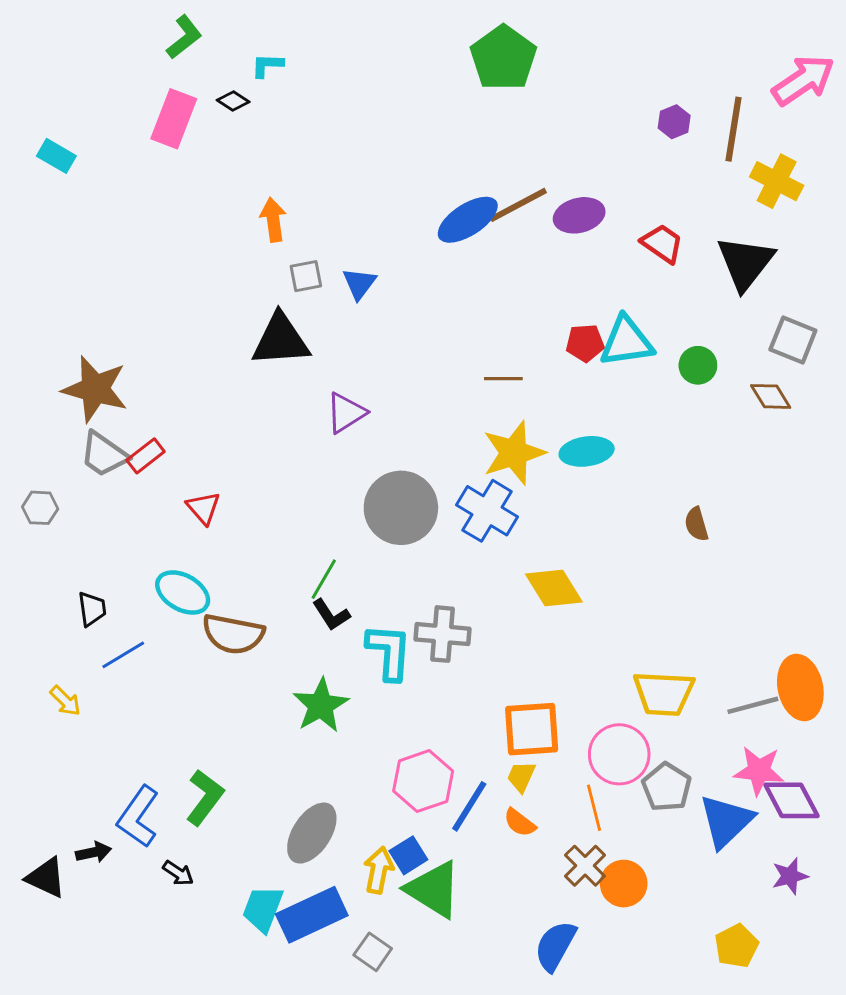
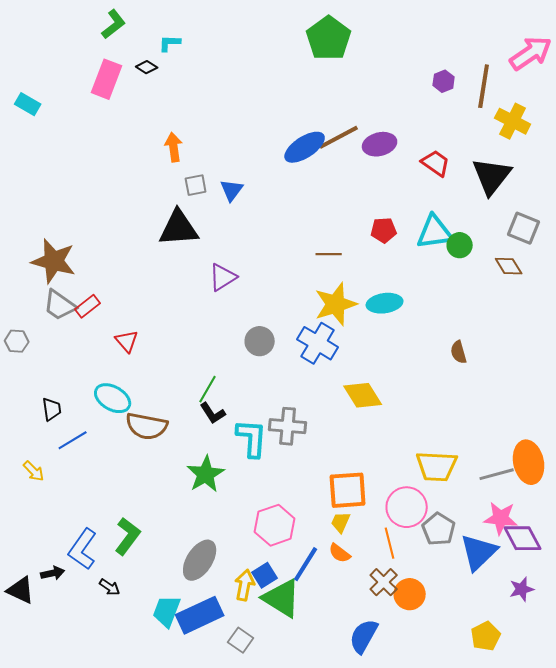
cyan triangle: (627, 342) -> (435, 232), moved
gray circle: (401, 508) -> (260, 341), size x0.6
blue line: (469, 806) -> (306, 564), moved

